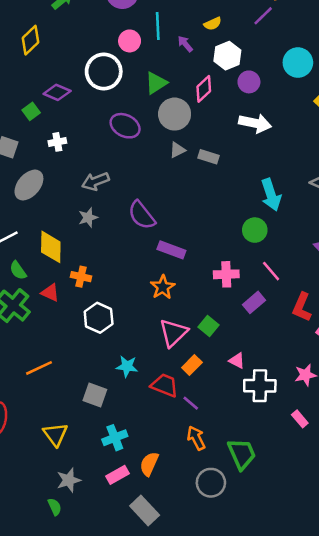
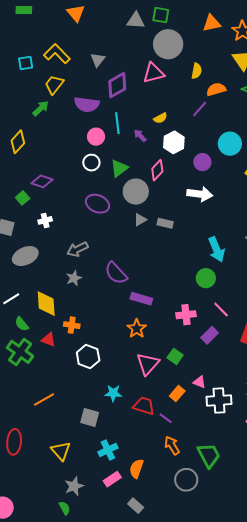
white circle: (104, 71) -> (91, 163), moved, size x0.6
purple circle: (249, 82) -> (202, 162), moved
gray ellipse: (29, 185) -> (25, 256), turned 30
orange rectangle: (192, 365) -> (177, 394), moved
gray rectangle: (145, 511) -> (136, 506), size x0.7

